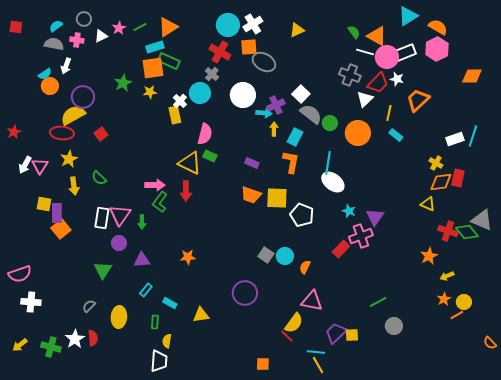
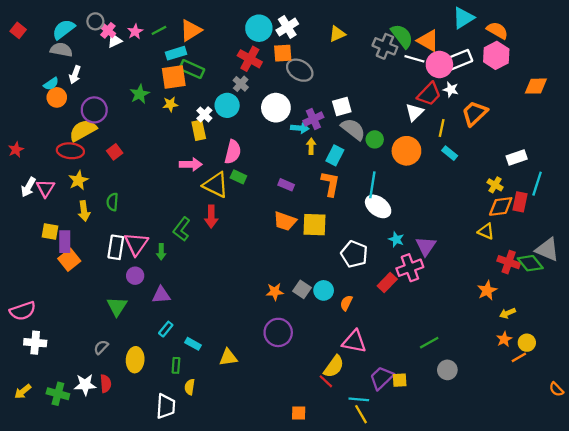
cyan semicircle: (56, 26) -> (64, 29), size x1.5
red square: (16, 27) -> (18, 30), turned 32
green semicircle: (354, 32) -> (402, 36), size x1.6
pink cross: (77, 40) -> (108, 30), moved, turned 32
gray cross: (350, 75) -> (385, 46), moved
white square: (301, 94) -> (342, 107), turned 30
cyan line: (473, 136) -> (537, 184), moved
green semicircle: (99, 178) -> (112, 202), turned 49
pink arrow: (155, 185) -> (191, 164), moved
white pentagon: (302, 215) -> (354, 254), moved
orange star: (188, 257) -> (275, 292), moved
white star: (75, 339) -> (85, 385), turned 30
white trapezoid: (159, 361) -> (166, 406), moved

